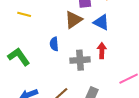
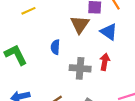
yellow line: (24, 14) -> (28, 11), turned -48
brown triangle: (74, 20) -> (80, 24), turned -30

